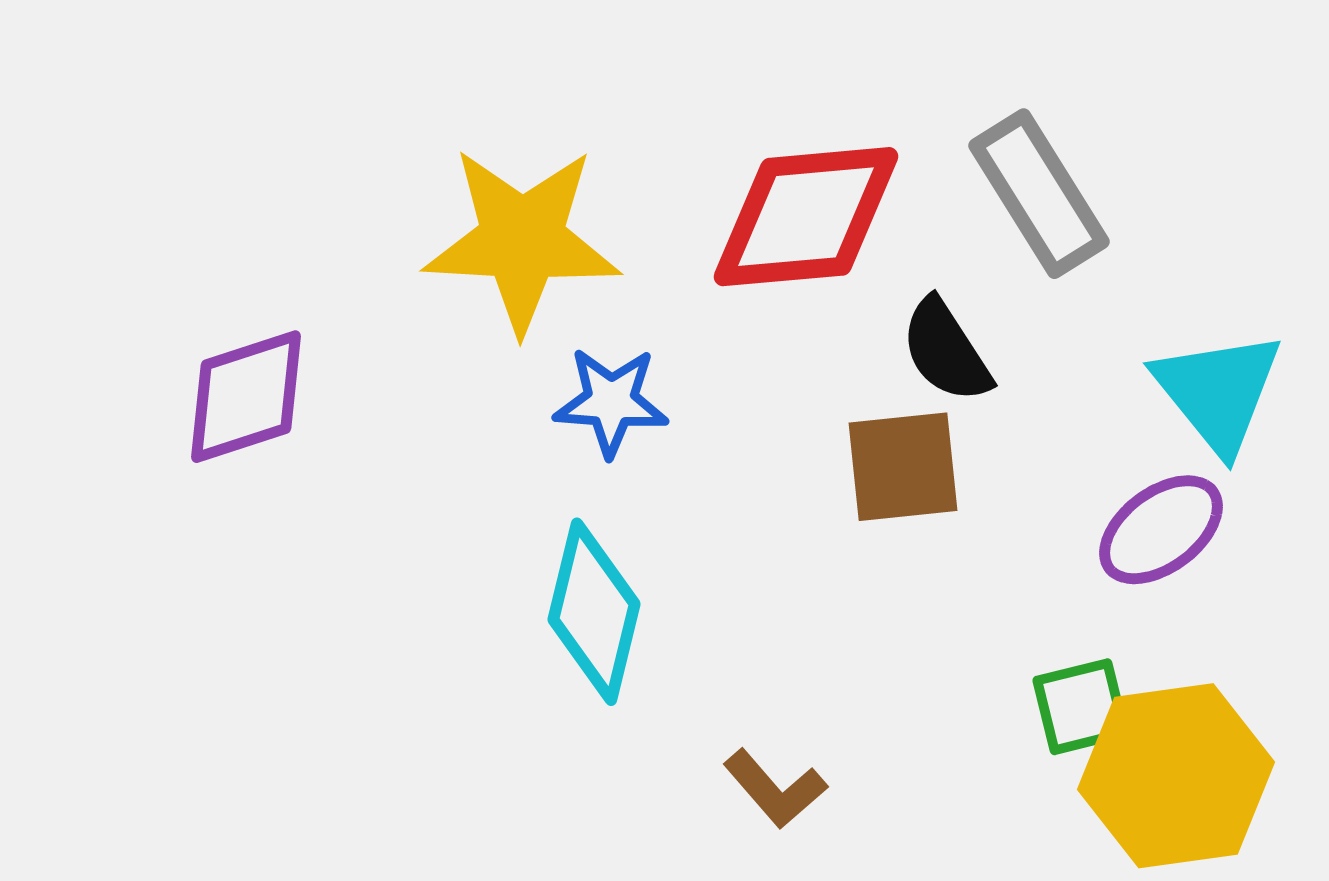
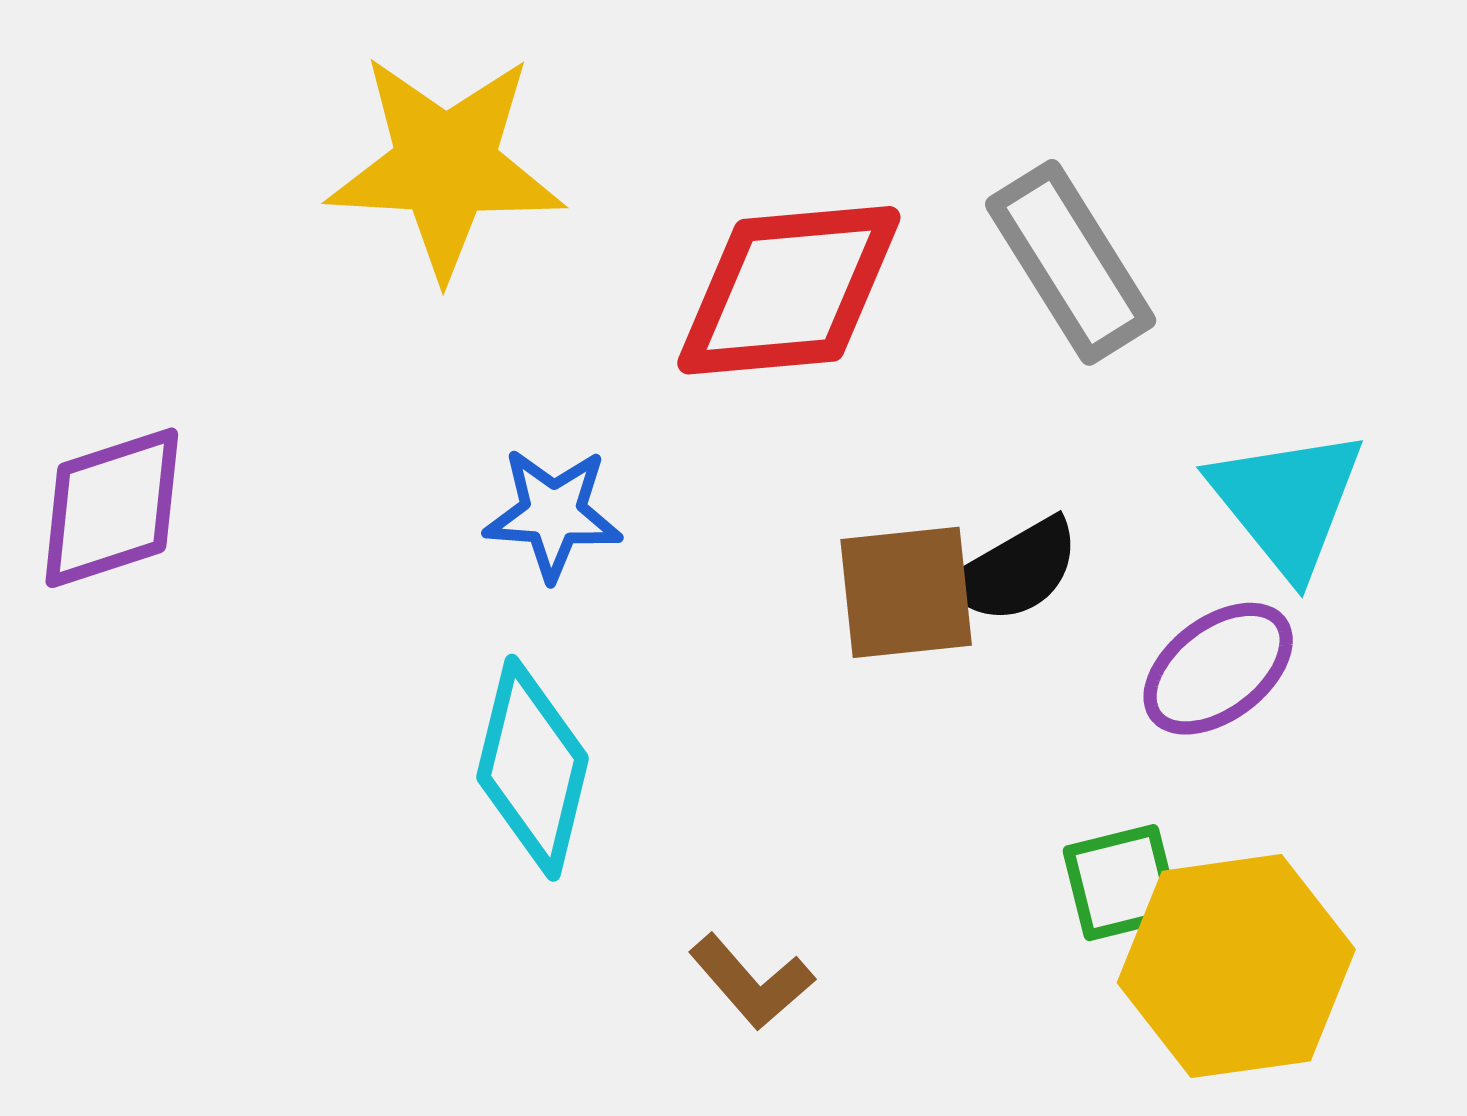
yellow star: (522, 240) -> (445, 166), moved
black semicircle: (946, 351) -> (1015, 571), moved, turned -87

